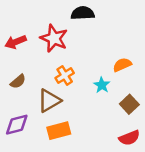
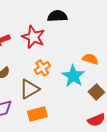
orange semicircle: (122, 65) -> (90, 59), turned 42
cyan star: (102, 85) -> (73, 76), size x1.6

